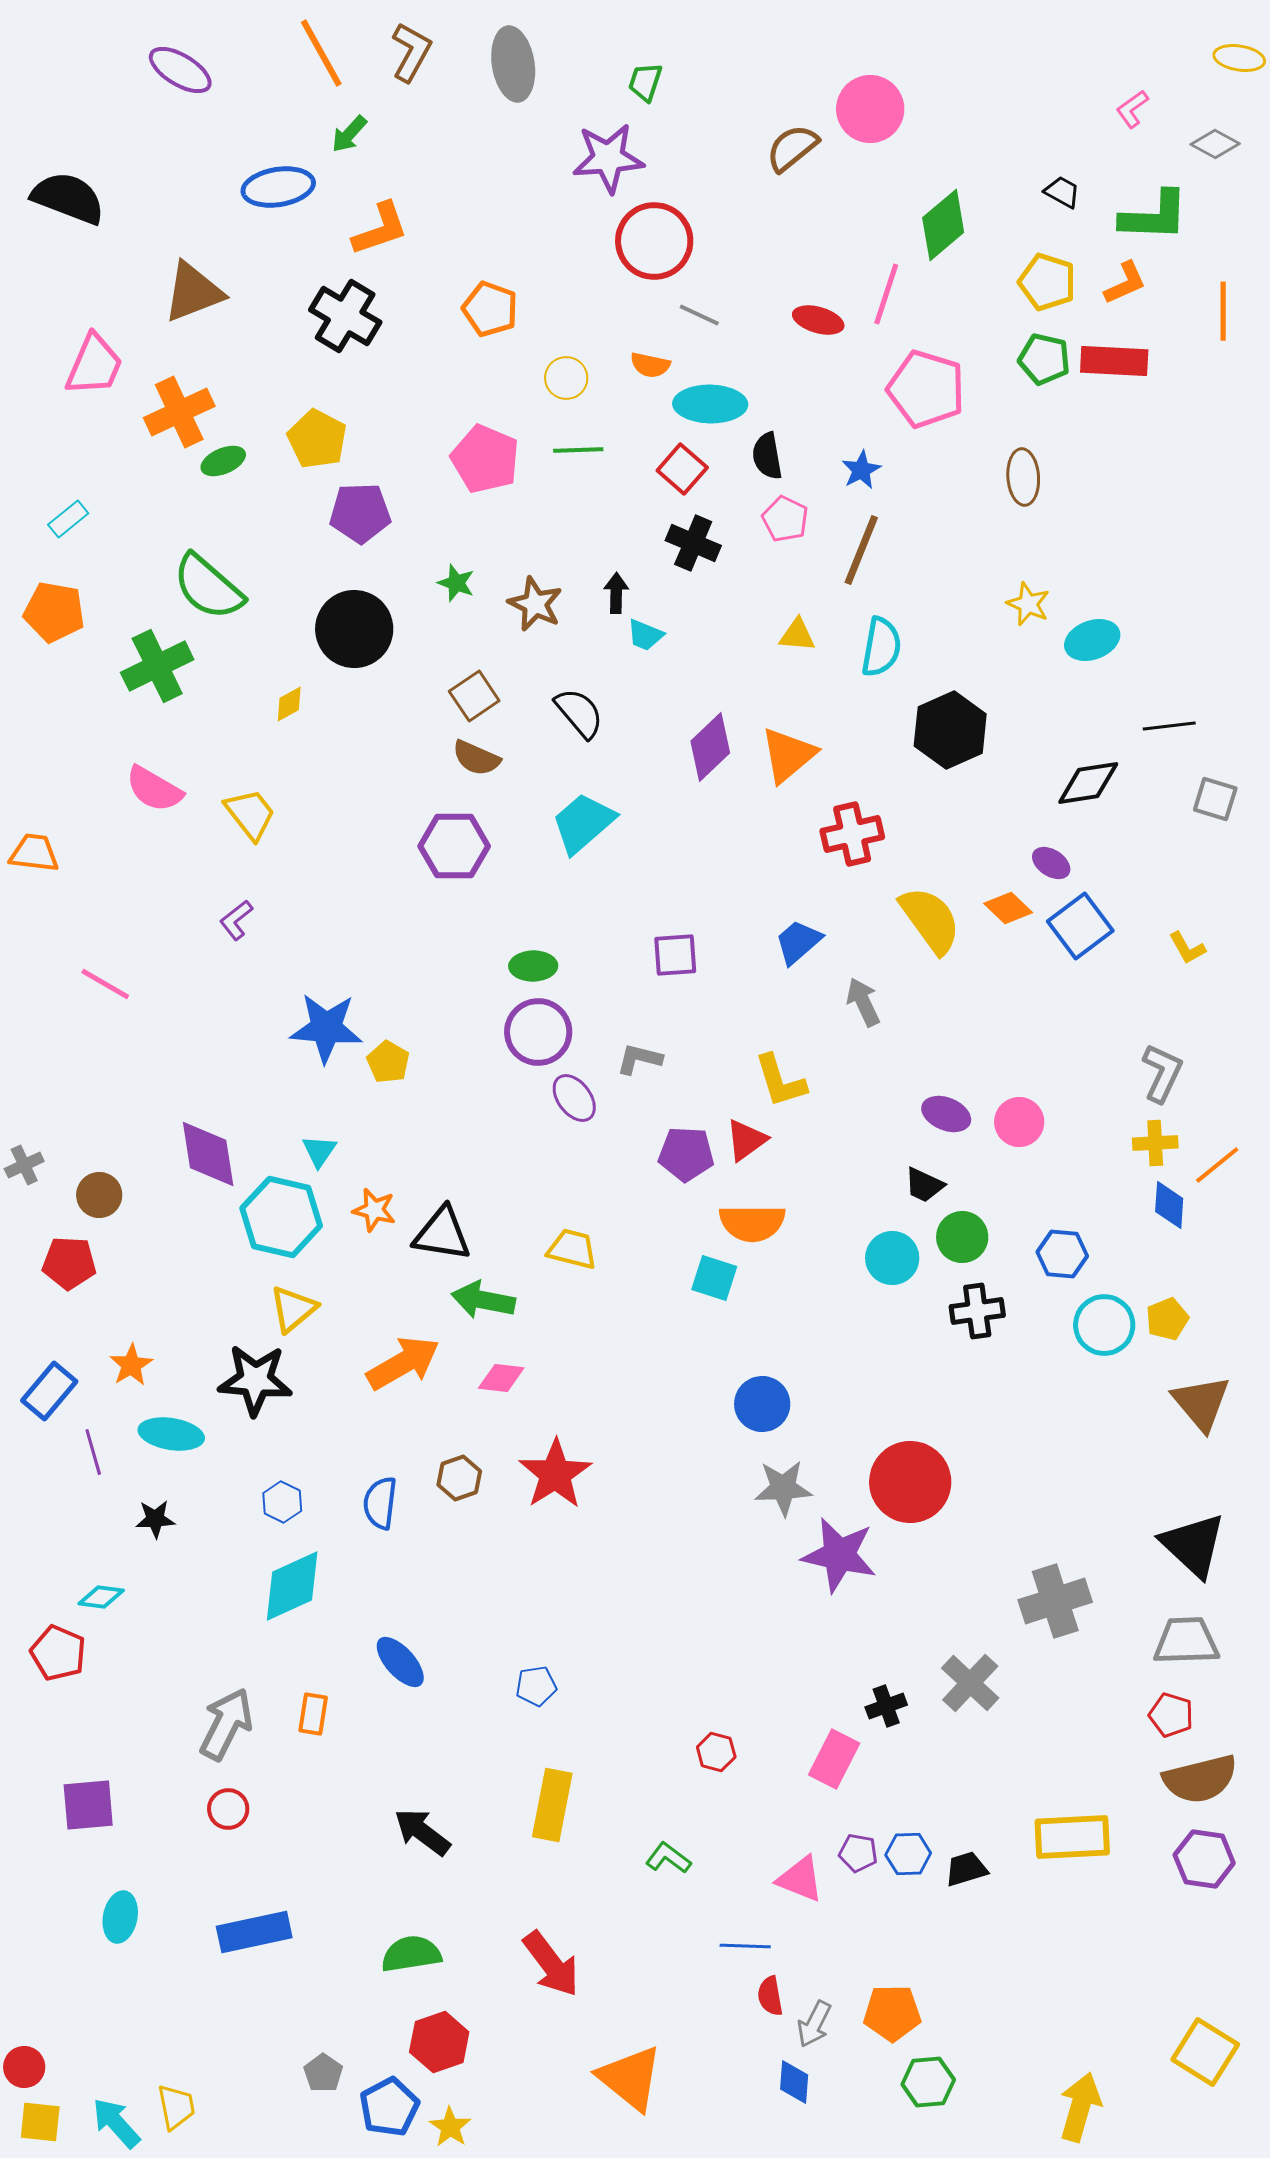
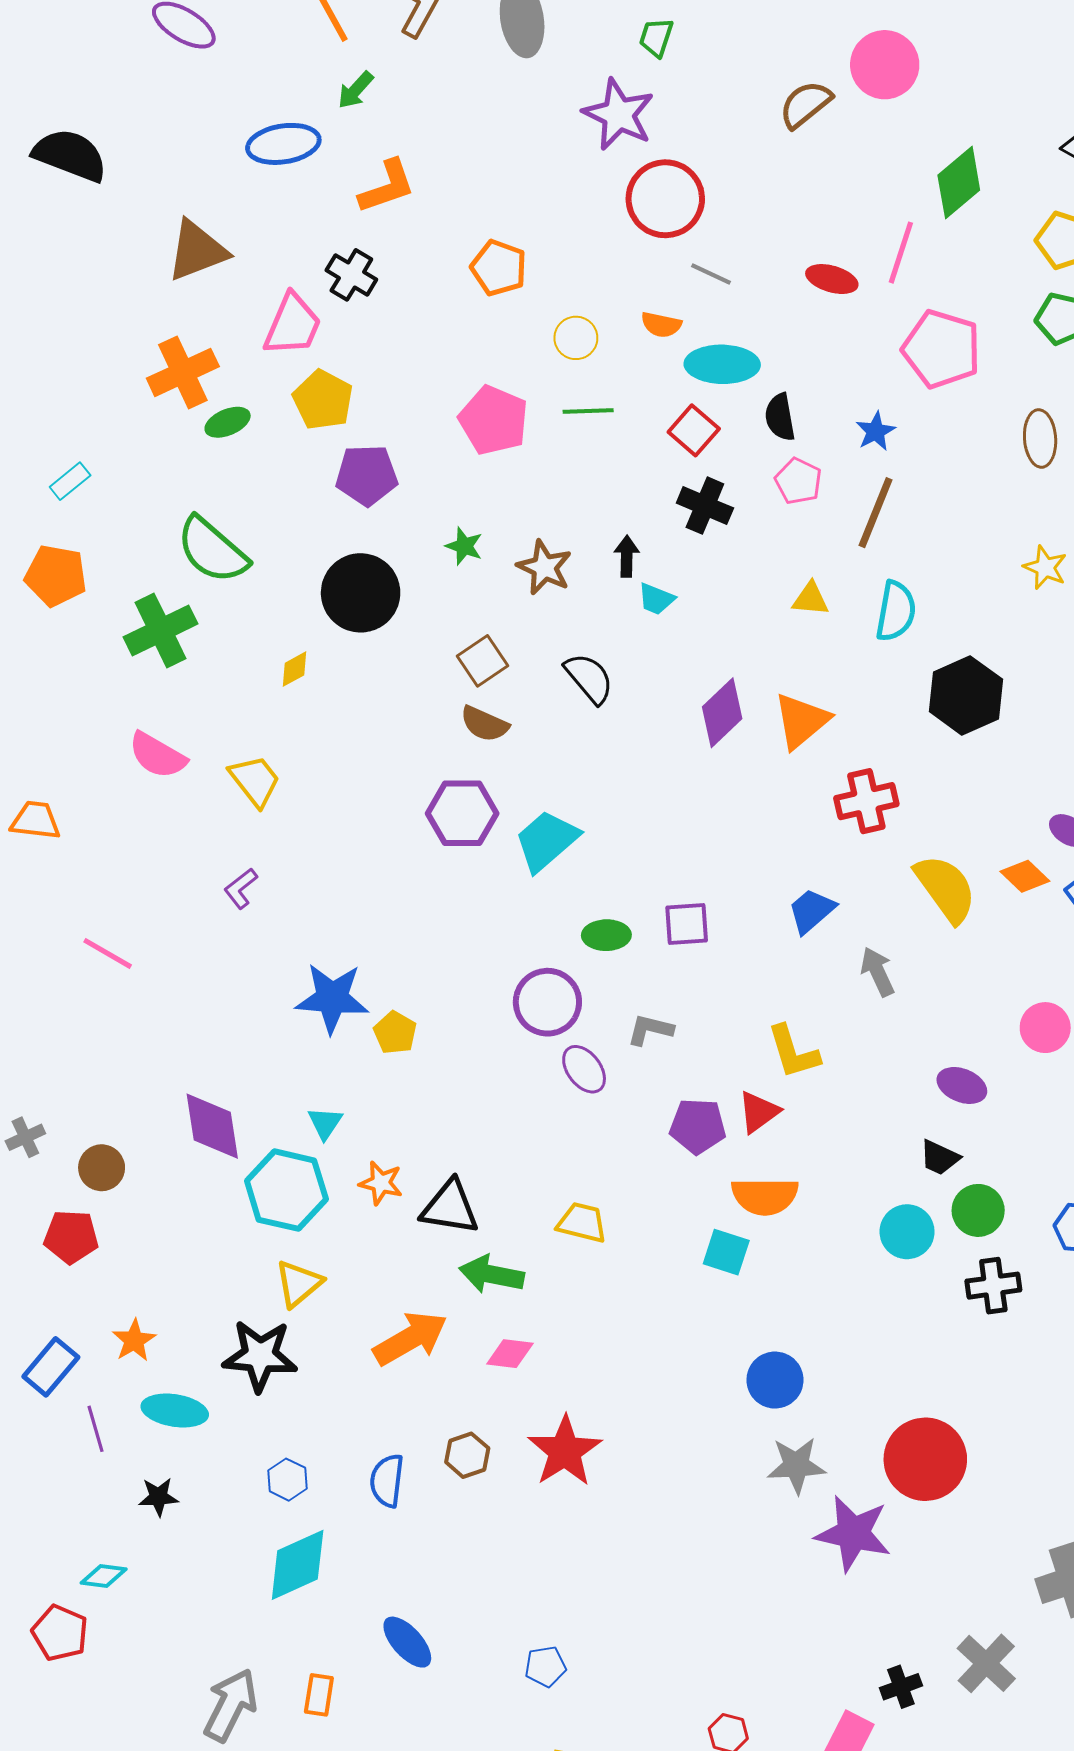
purple star: (608, 158) -> (619, 114), turned 30
black cross: (345, 316) -> (351, 275), size x0.7
pink trapezoid: (94, 365) -> (293, 325), moved
cyan trapezoid: (583, 823) -> (546, 841), moved
green ellipse: (533, 966) -> (606, 935), moved
pink circle: (1019, 1122) -> (1045, 1028), moved

